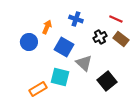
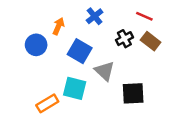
blue cross: (76, 19) -> (95, 16), turned 32
black square: (107, 81) -> (133, 93), turned 36

